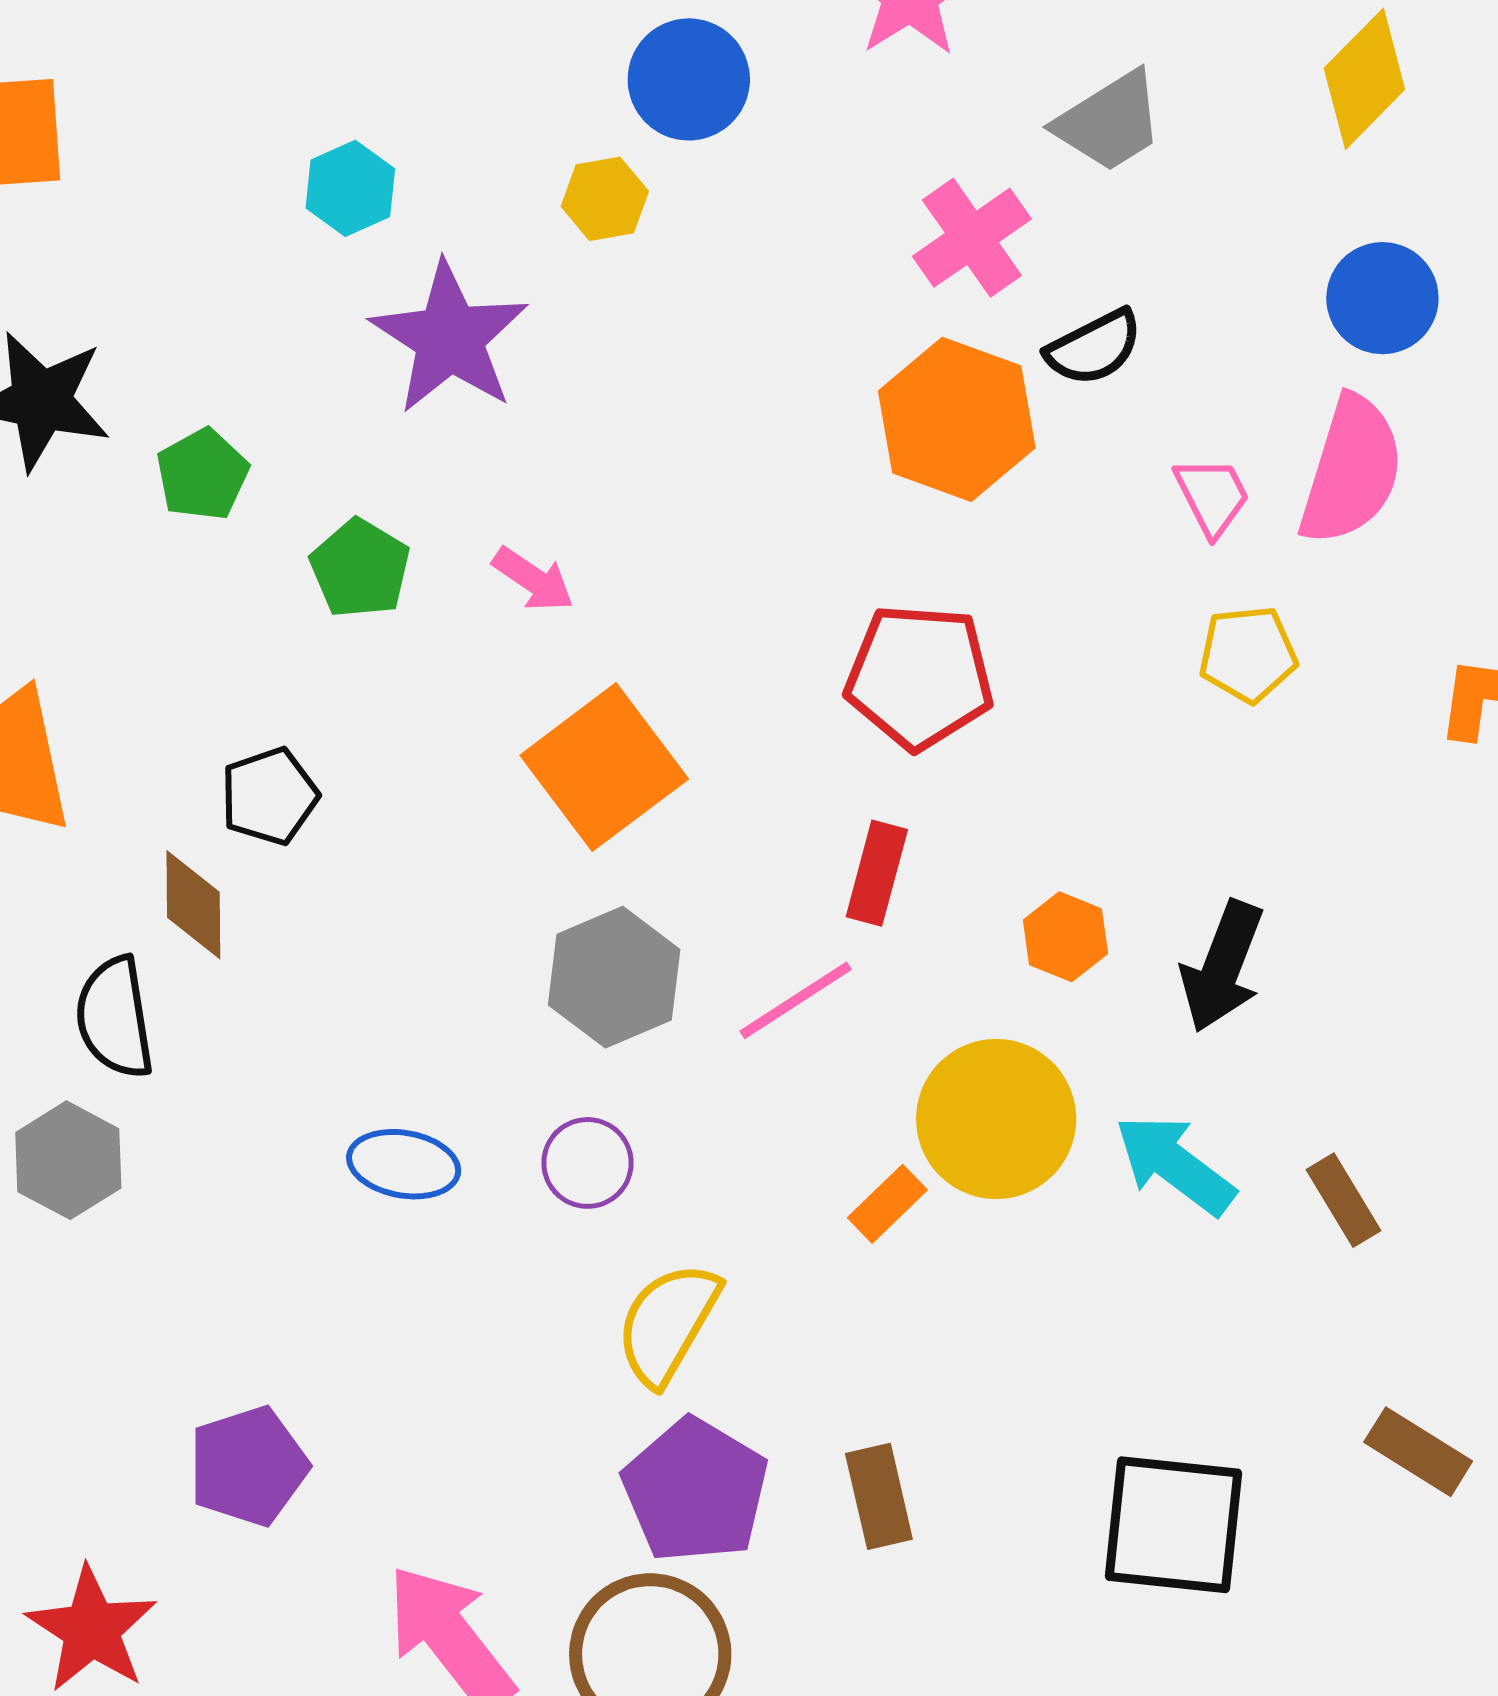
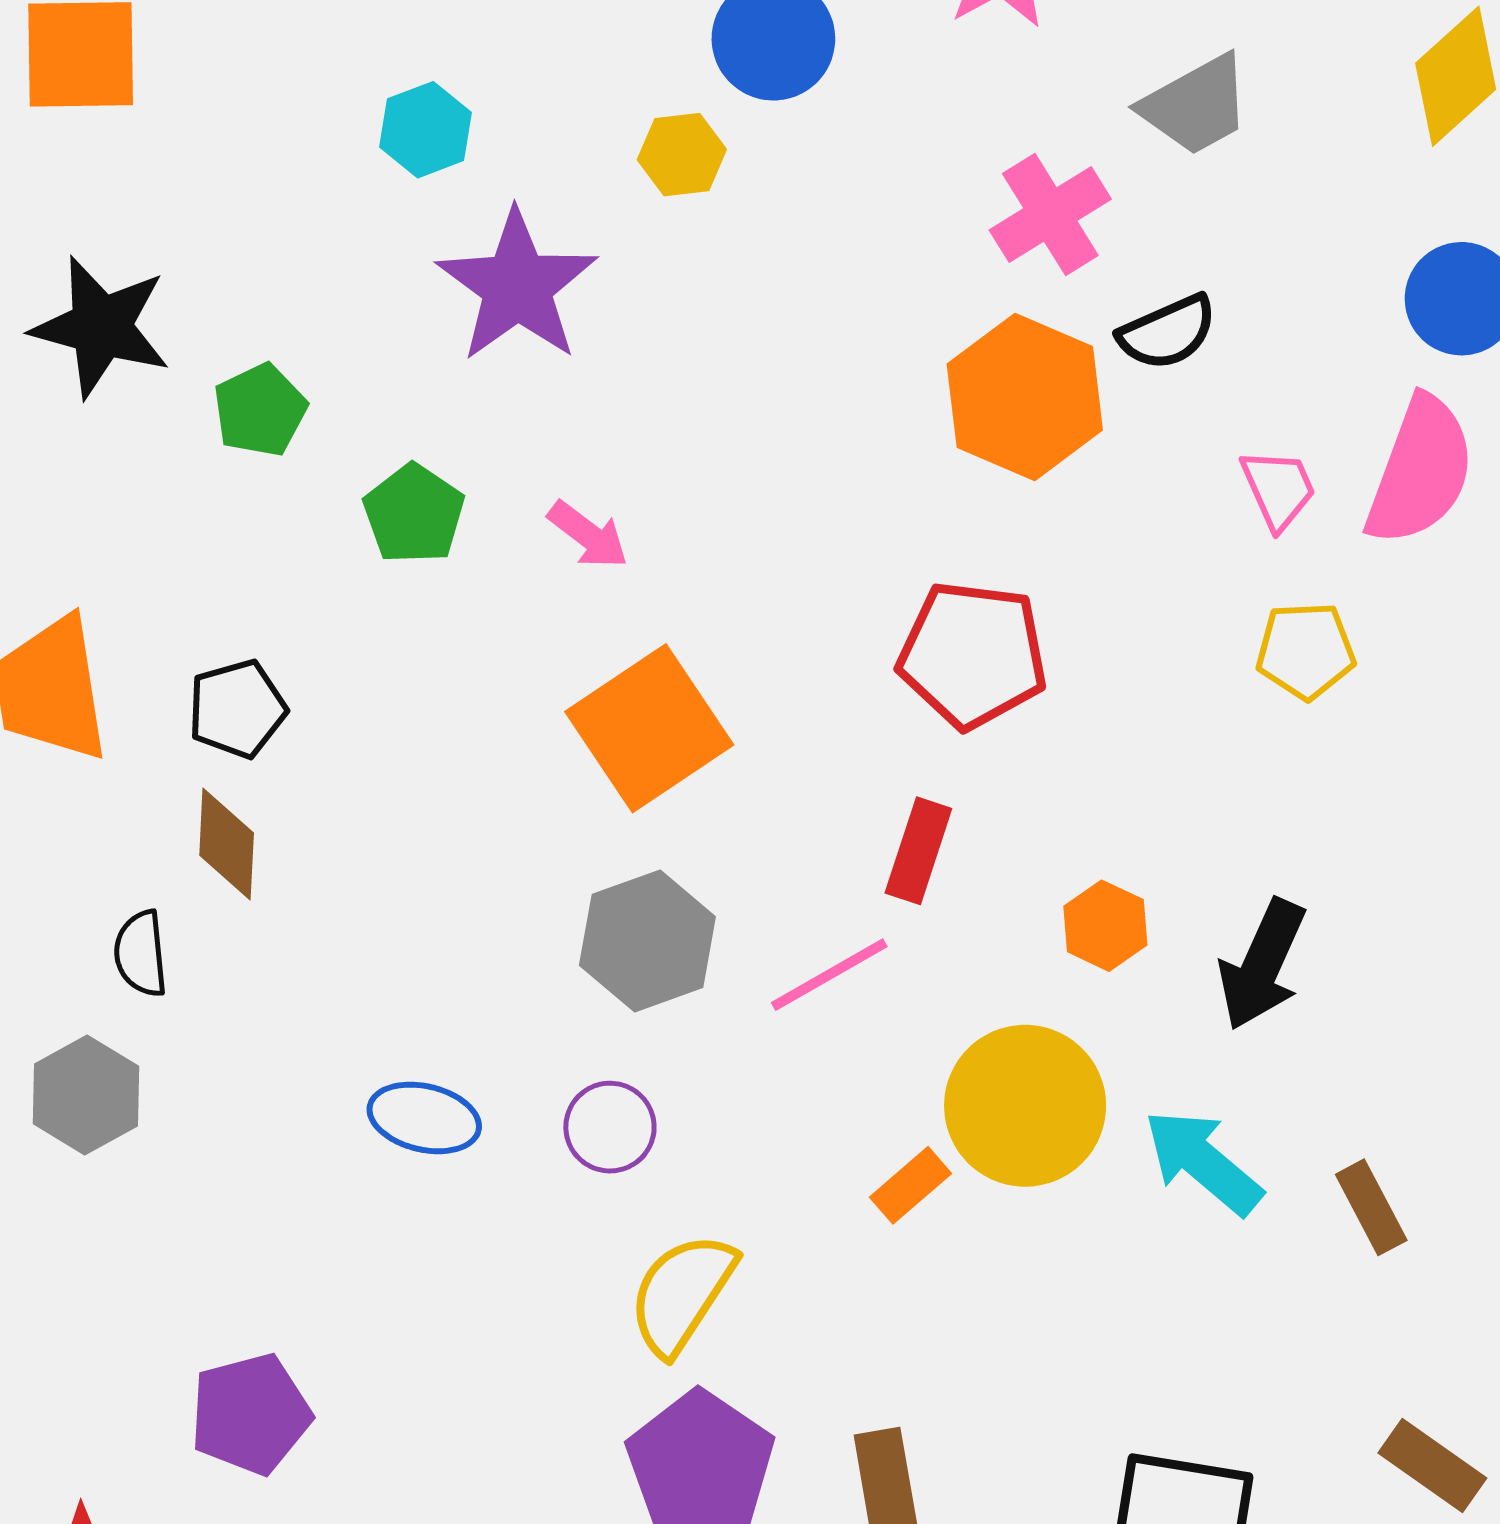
black pentagon: (269, 796) -> (237, 709), moved
black semicircle: (115, 1018) -> (141, 954), size x0.7

